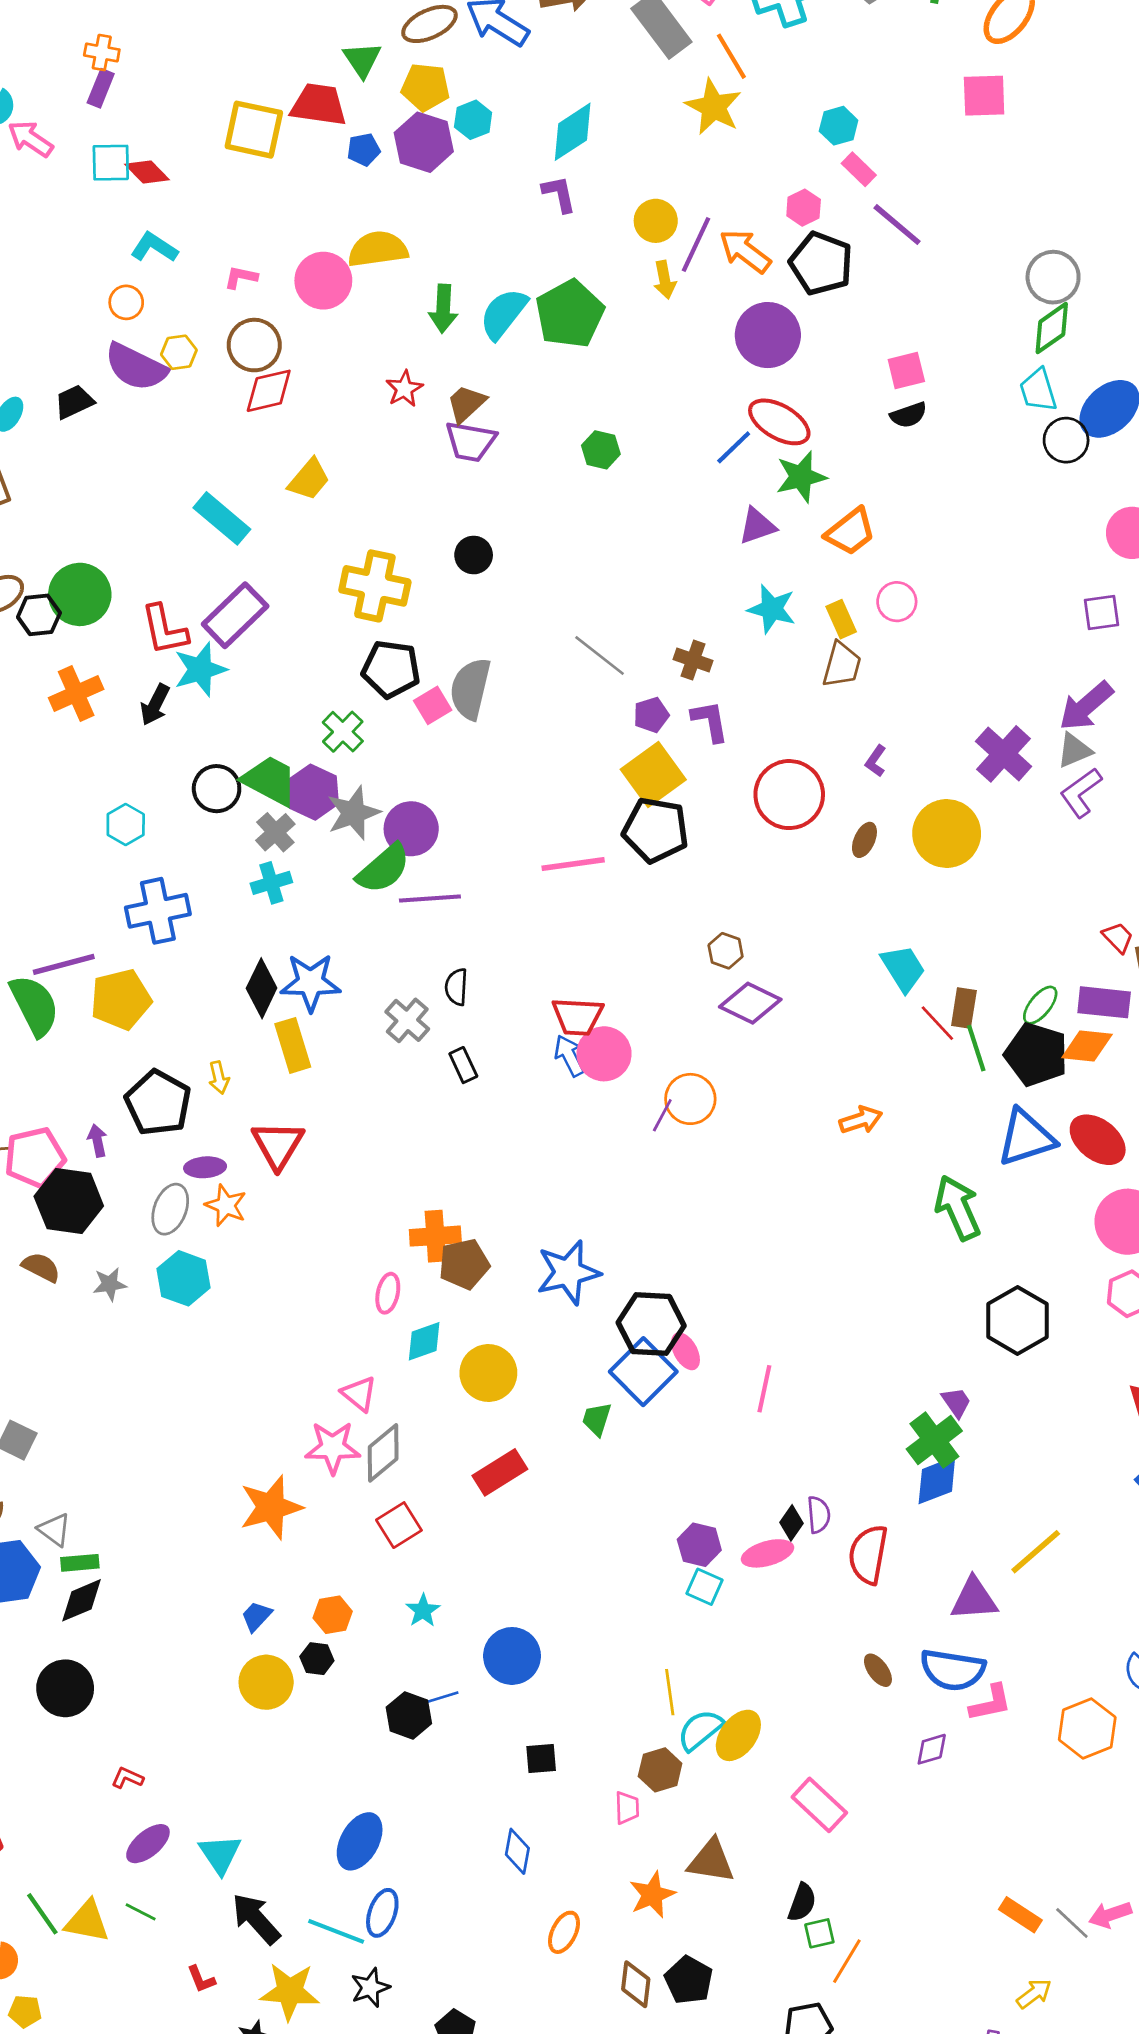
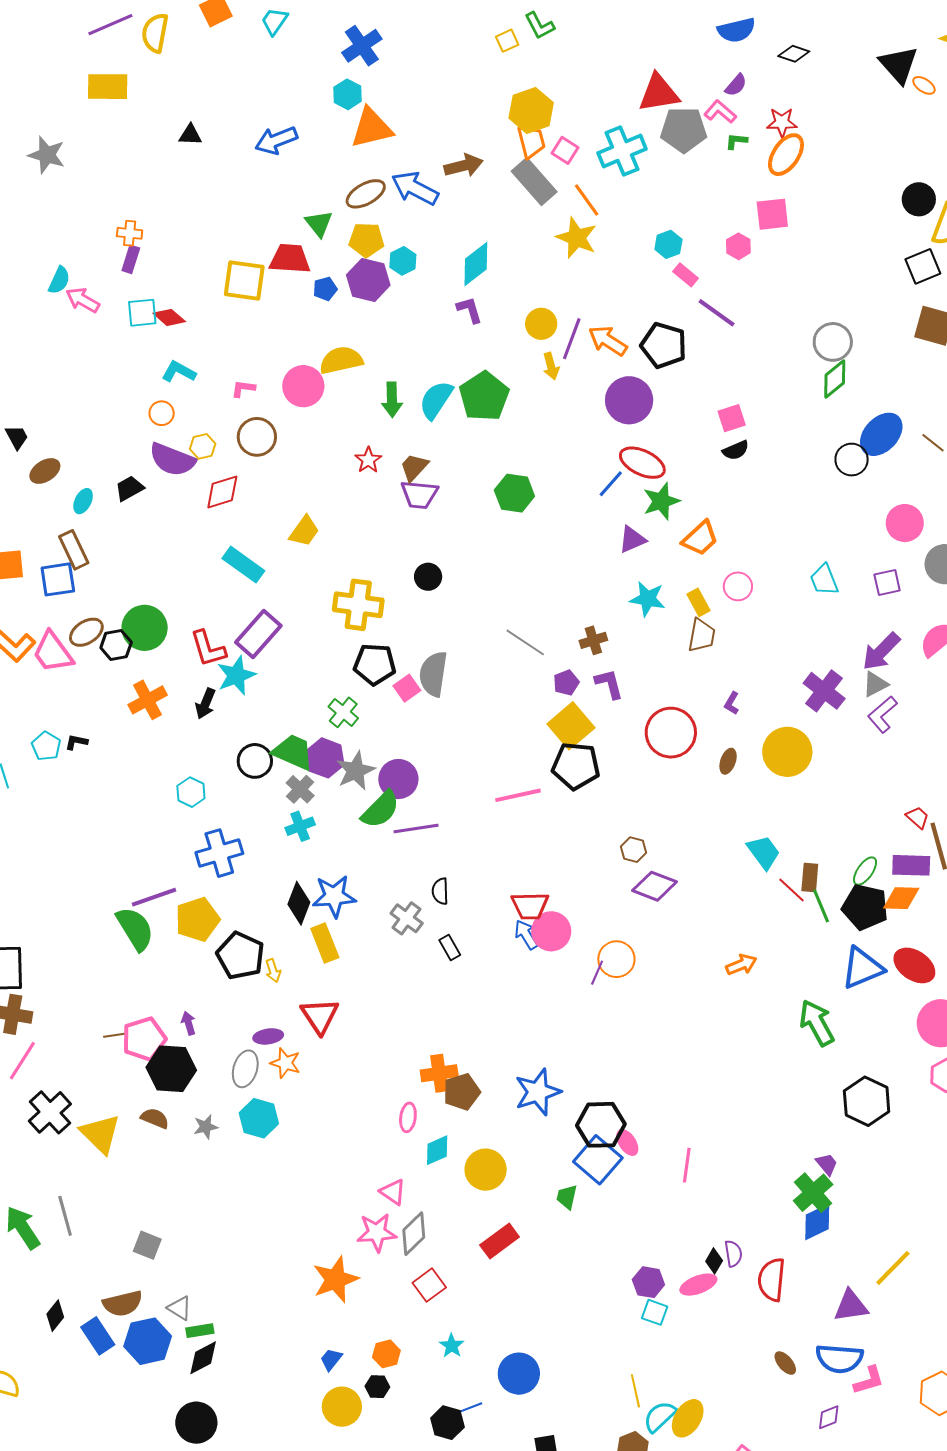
pink hexagon: (804, 208) -> (738, 246), moved
cyan trapezoid: (1038, 390) -> (824, 580), moved
red diamond: (269, 391) -> (222, 492), moved
green hexagon: (601, 450) -> (514, 493), size x1.4
brown cross: (693, 660) -> (593, 640), turned -32
black pentagon: (158, 1103) -> (240, 956), moved

